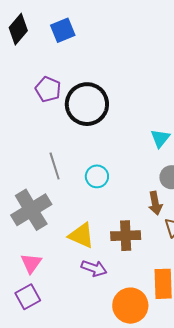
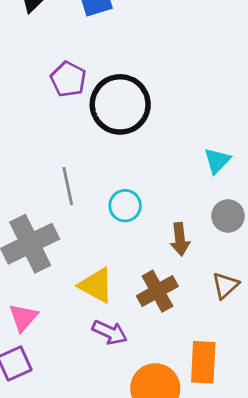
brown arrow: (155, 203) -> (180, 239), moved
brown cross: (126, 236) -> (157, 291), turned -32

